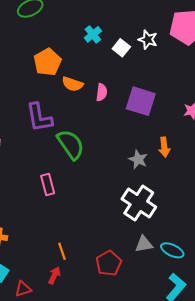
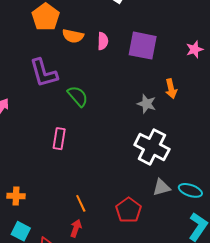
green semicircle: (71, 144) -> (78, 96), size x0.7
pink rectangle: (48, 184) -> (59, 139), turned 30

